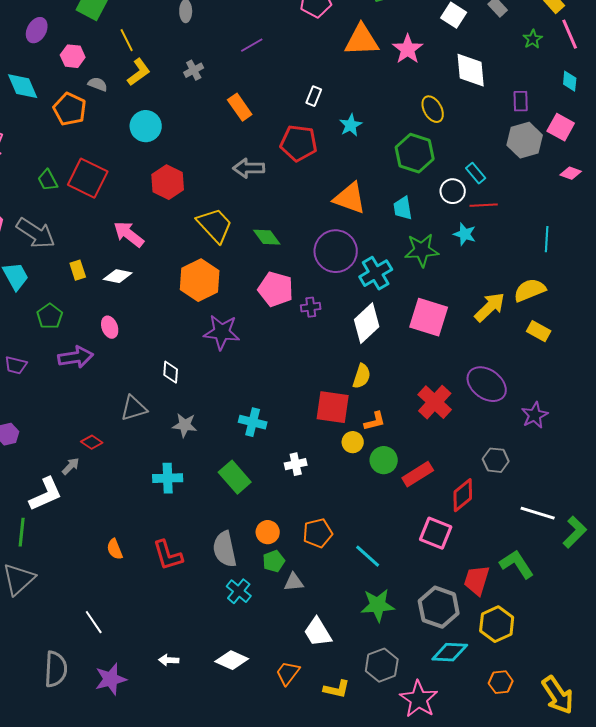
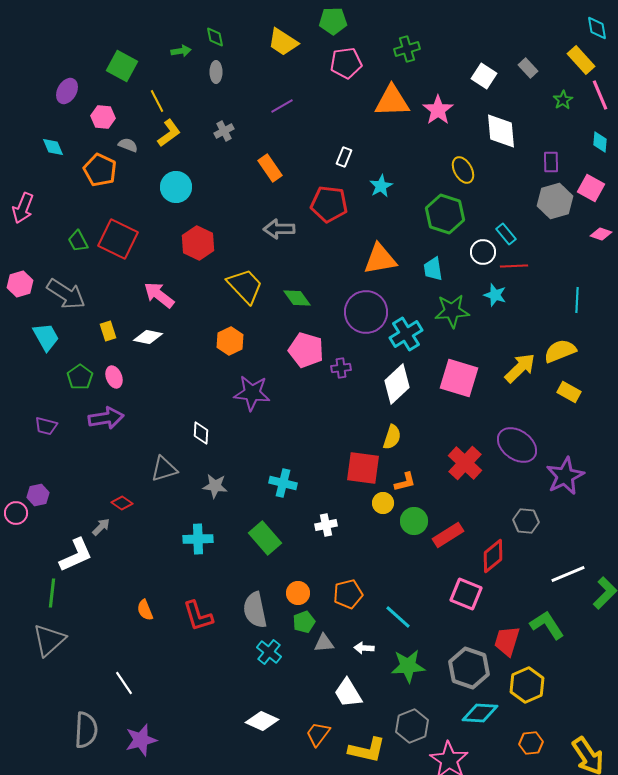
cyan diamond: (23, 86) -> (53, 147), size x0.7
orange triangle: (350, 198) -> (380, 259), turned -30
orange hexagon: (200, 280) -> (230, 341), size x0.7
pink ellipse: (110, 327) -> (114, 377), moved
purple star: (535, 415) -> (565, 476), size x1.4
white line: (538, 513) -> (568, 574), turned -40
white arrow: (169, 660) -> (364, 648), moved
yellow L-shape: (337, 689) -> (367, 750), size x1.4

